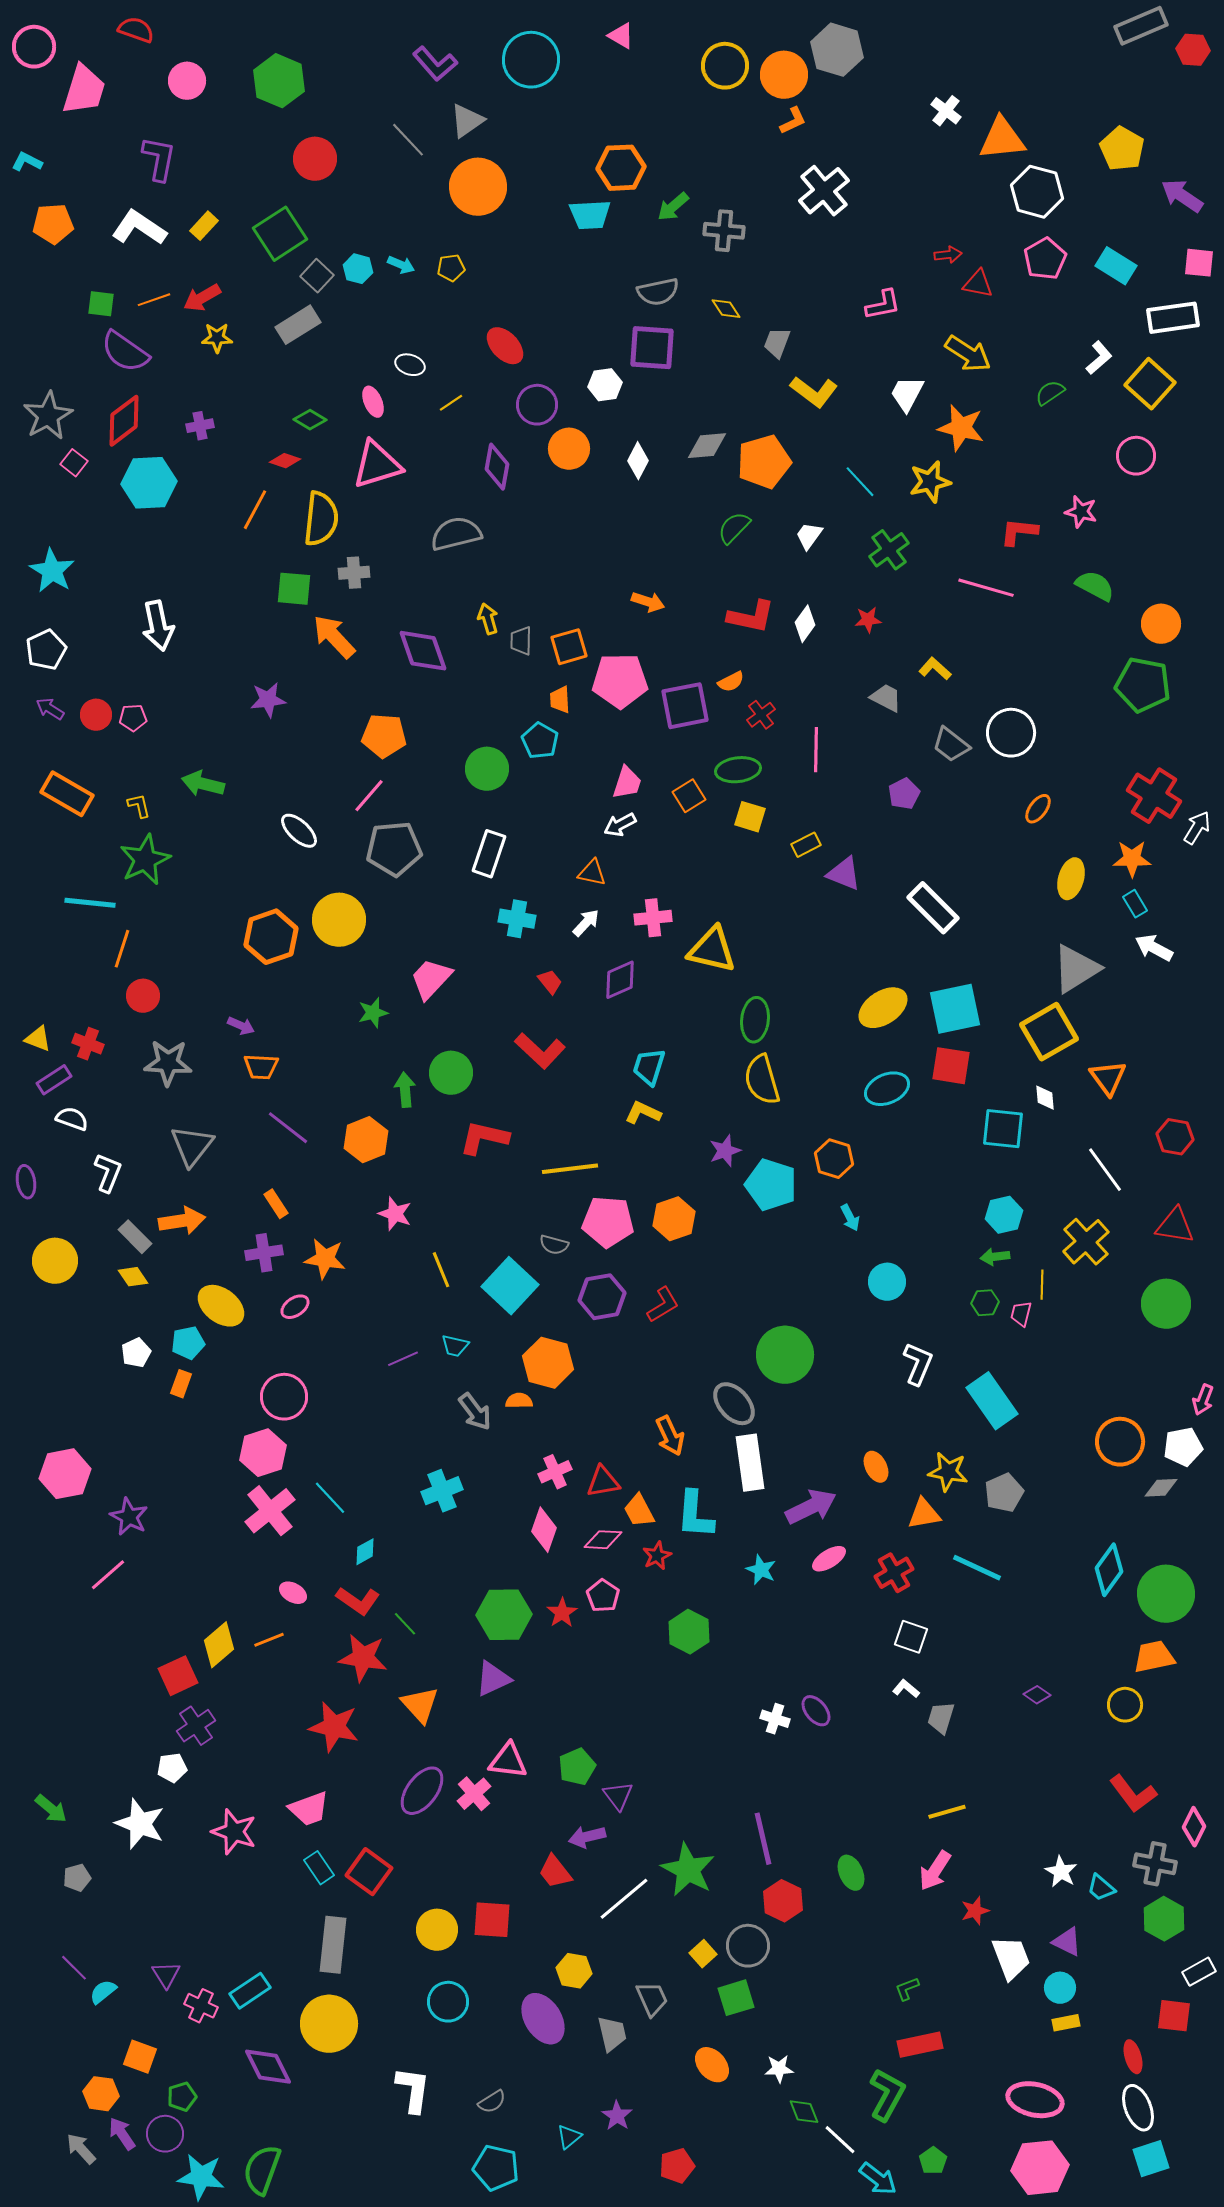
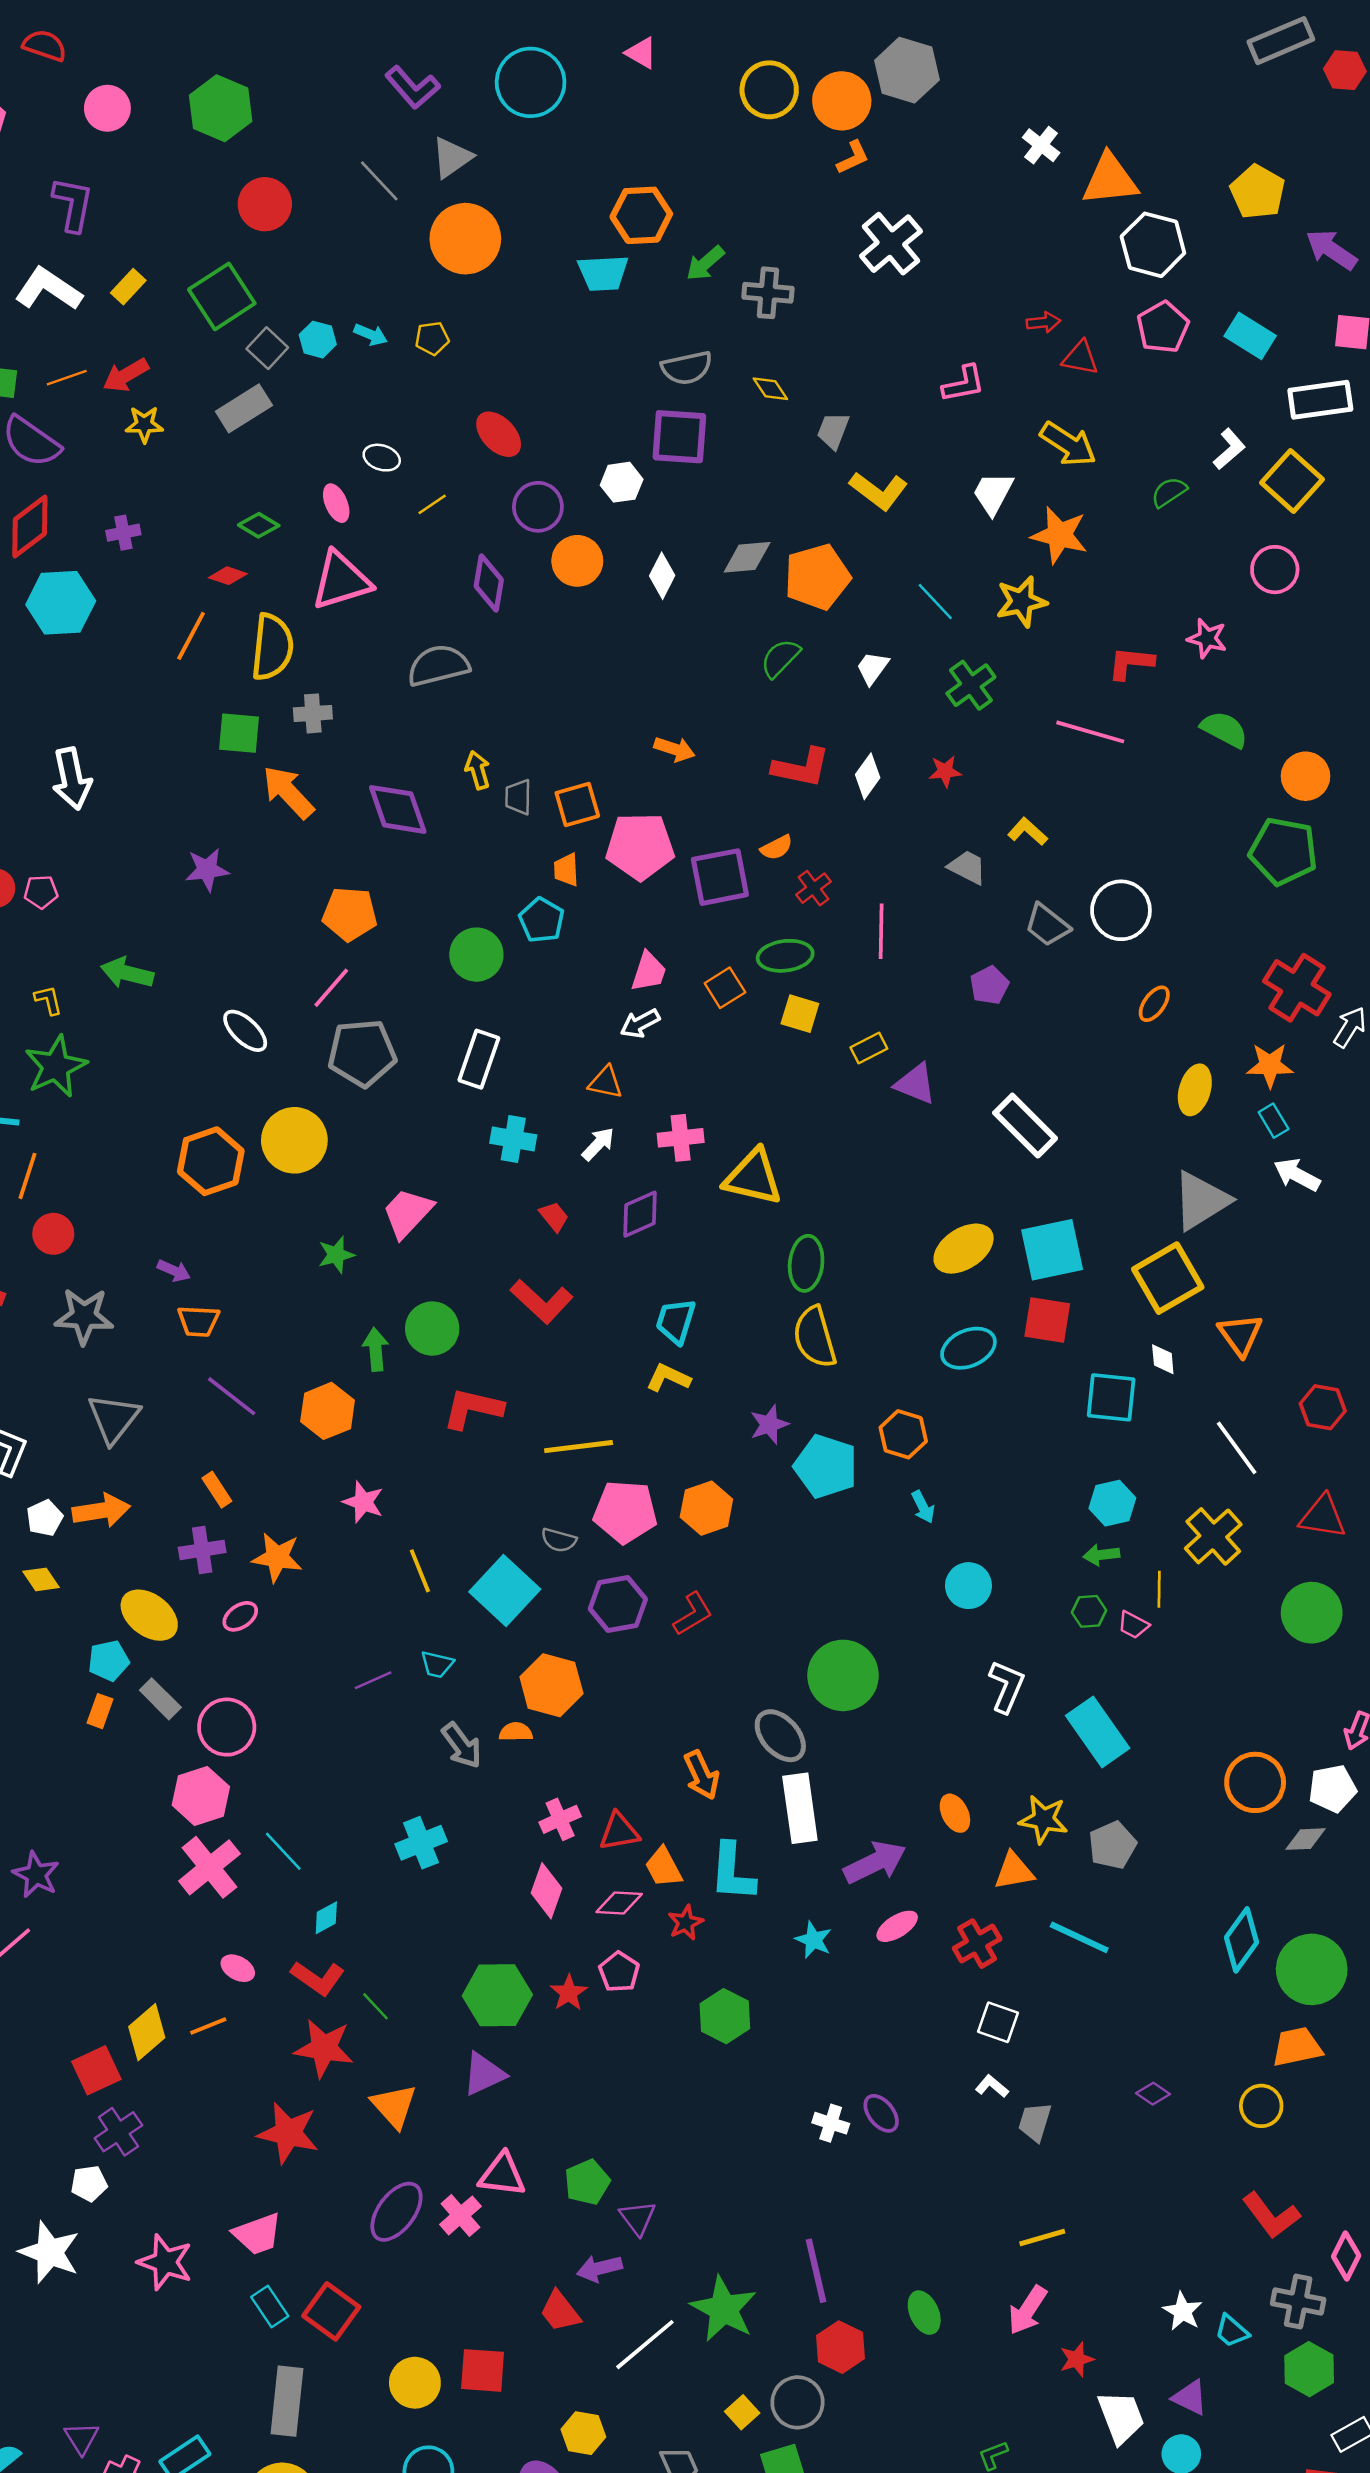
gray rectangle: (135, 1237) -> (160, 1699), moved
pink trapezoid: (1021, 1314) -> (1133, 1625), turned -76
white pentagon: (136, 1353) -> (45, 1518), moved

